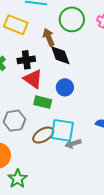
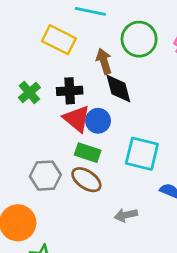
blue circle: (65, 87) -> (98, 121), moved
cyan square: (62, 130) -> (142, 154), moved
brown ellipse: (43, 135) -> (86, 180), moved, turned 60

